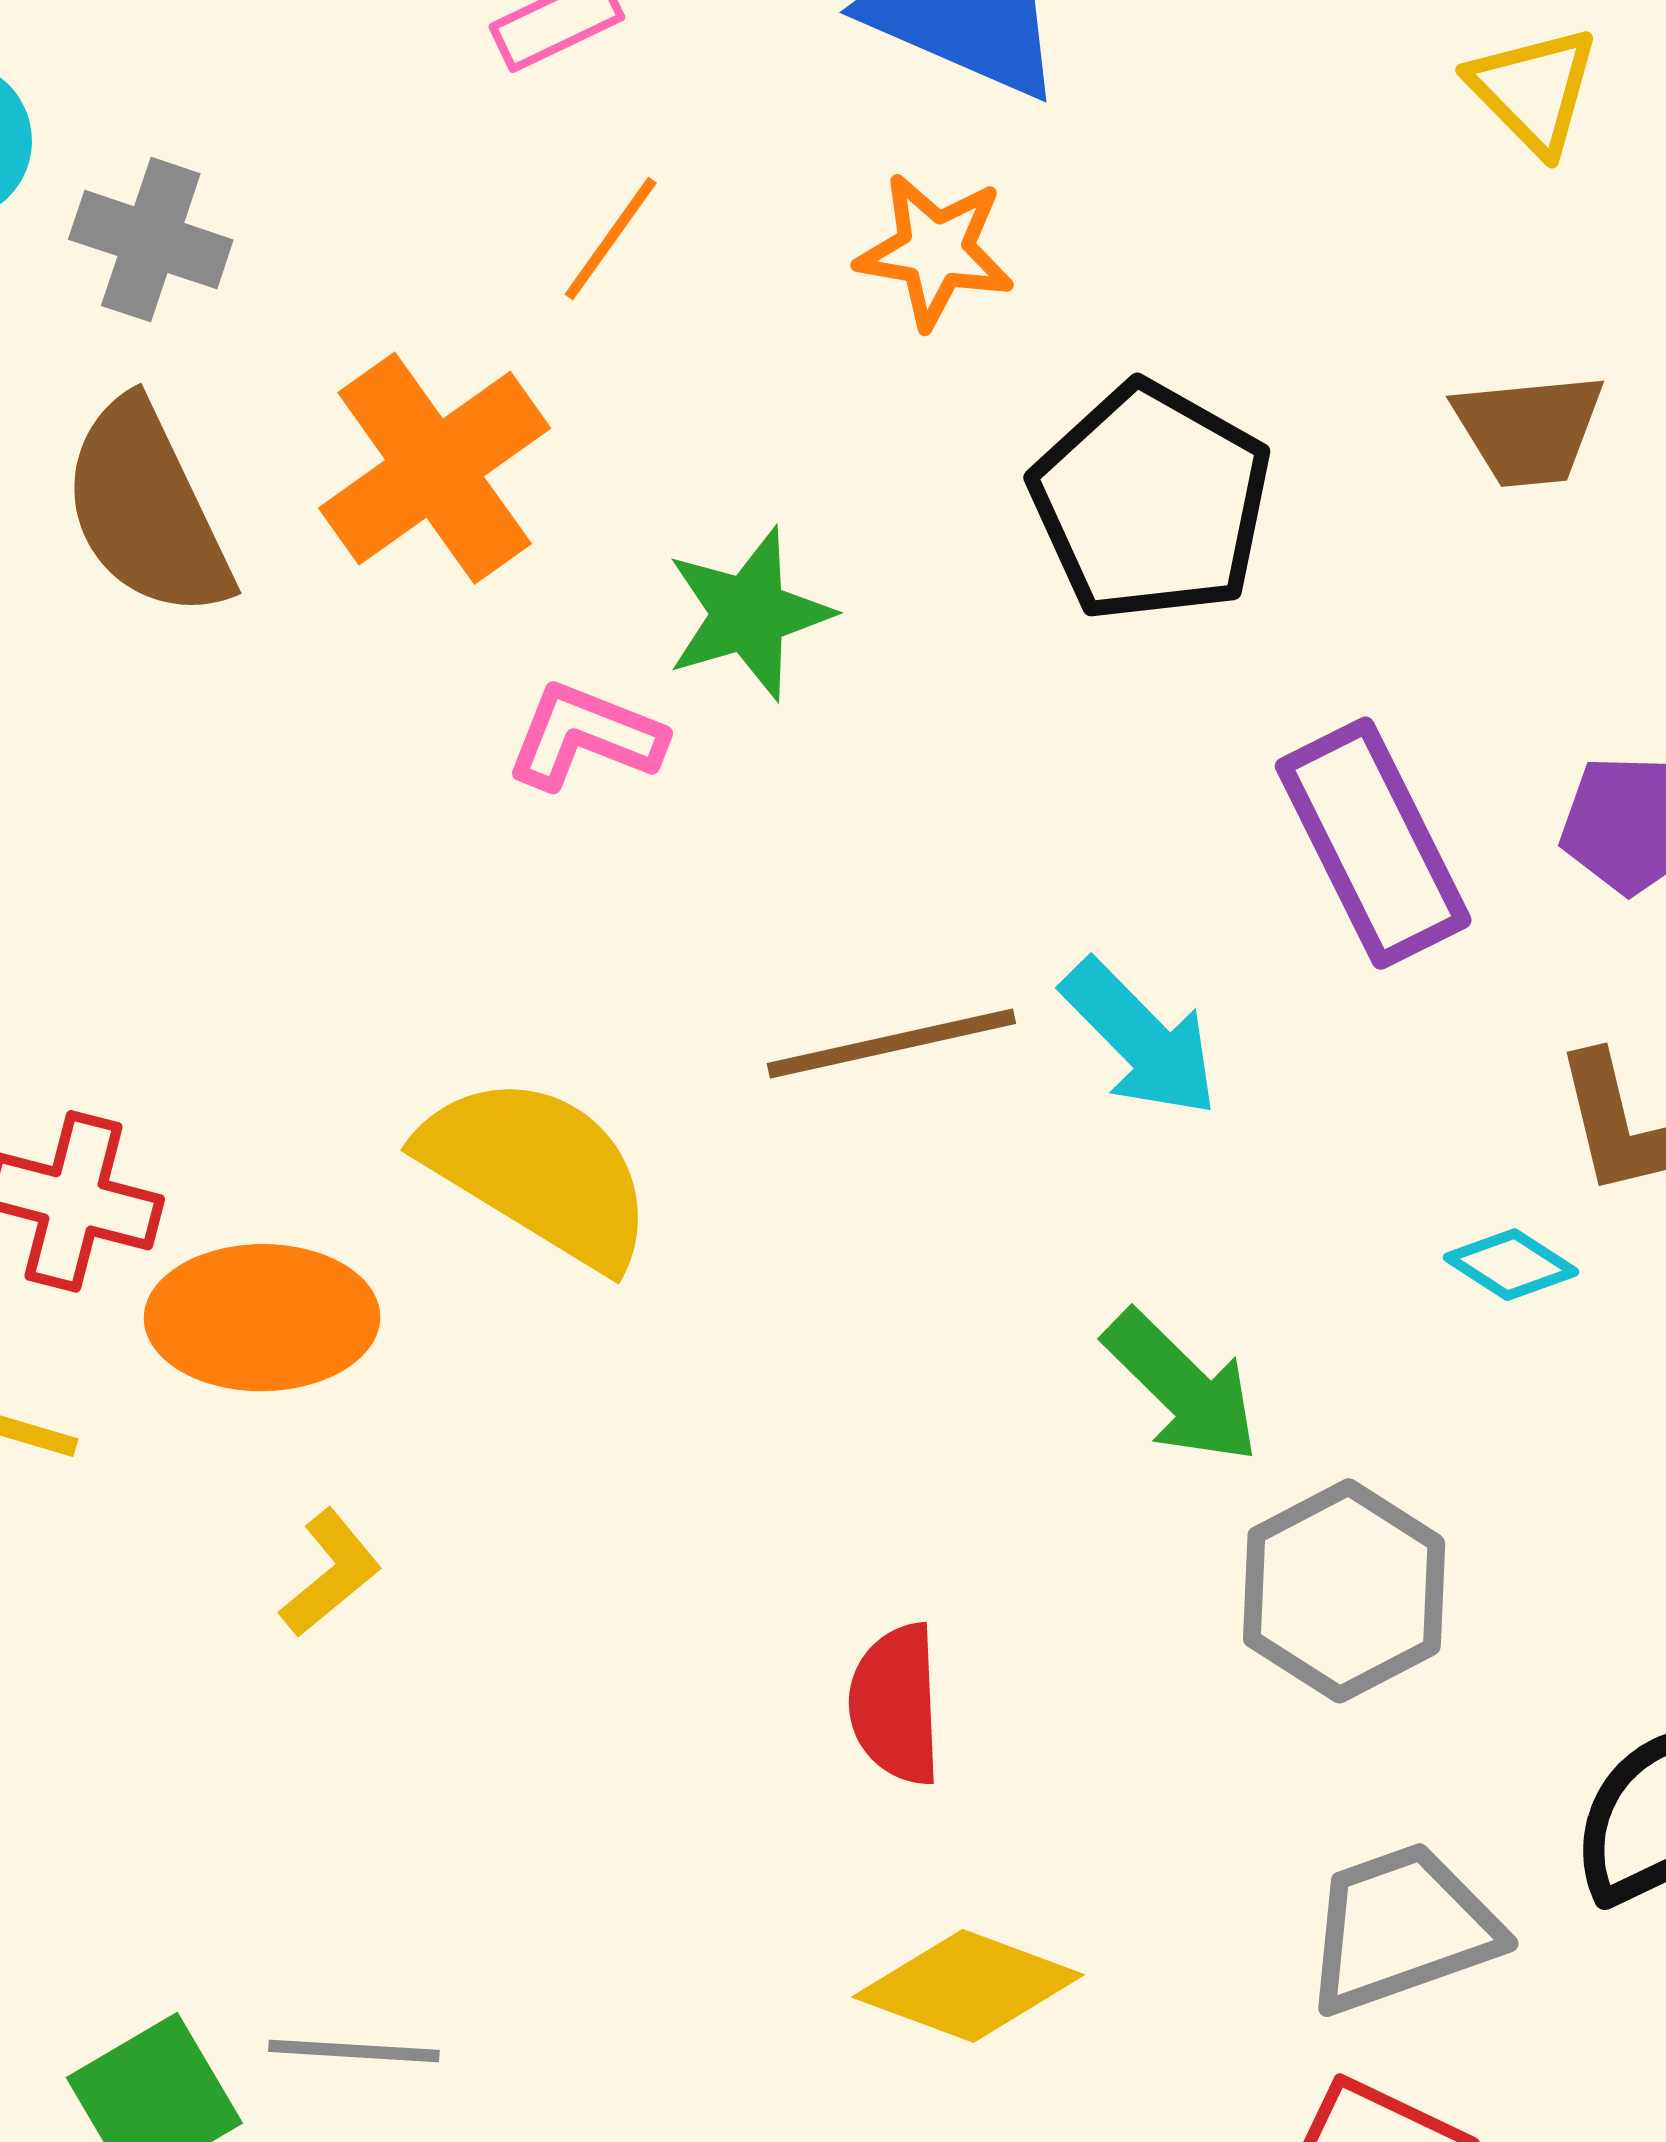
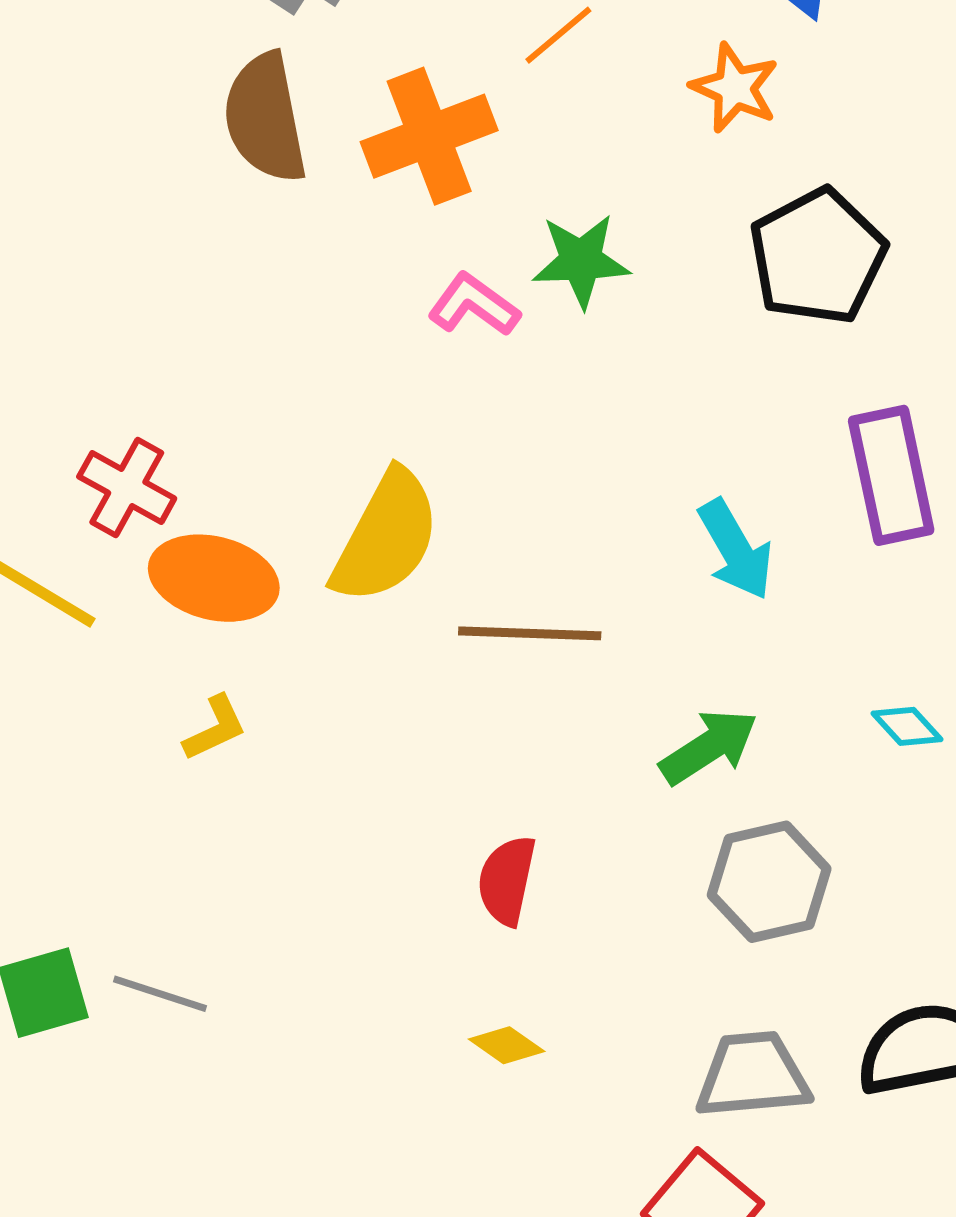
brown line: (891, 1043) -> (530, 633), moved
yellow semicircle: (538, 1171) -> (386, 537), turned 72
green arrow: (1182, 1387) -> (709, 747), turned -92
yellow diamond: (968, 1986) -> (507, 1045), size x0.6

